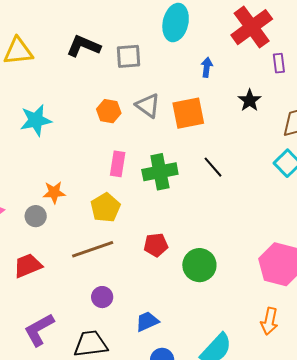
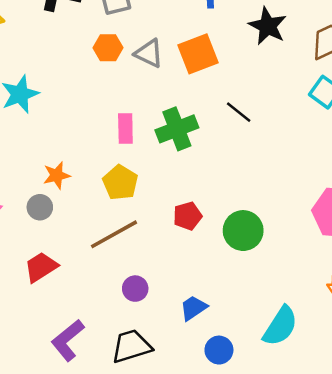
black star: (250, 100) -> (268, 26), size x1.4
orange hexagon: (109, 111) -> (108, 48), moved

